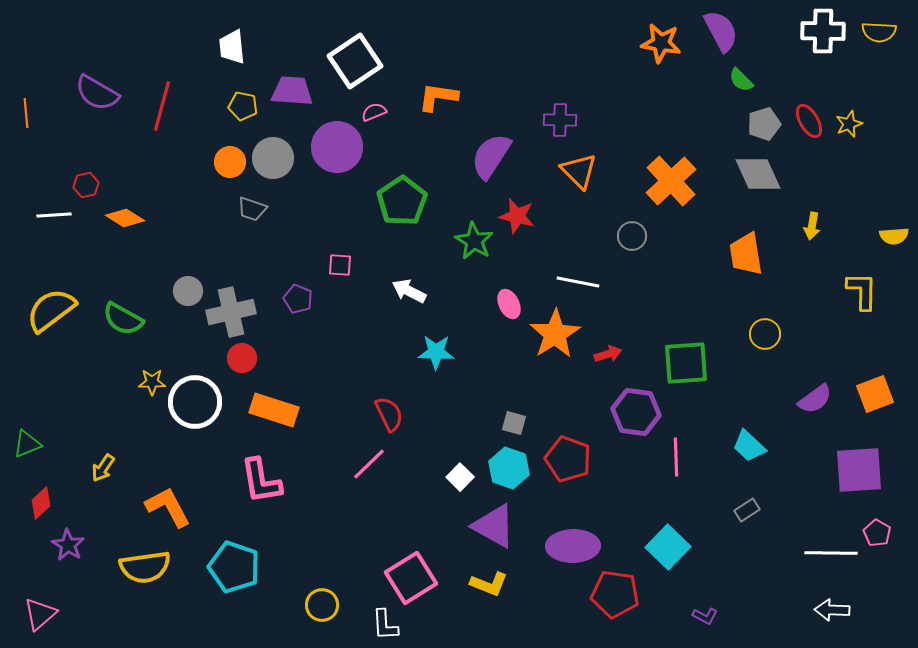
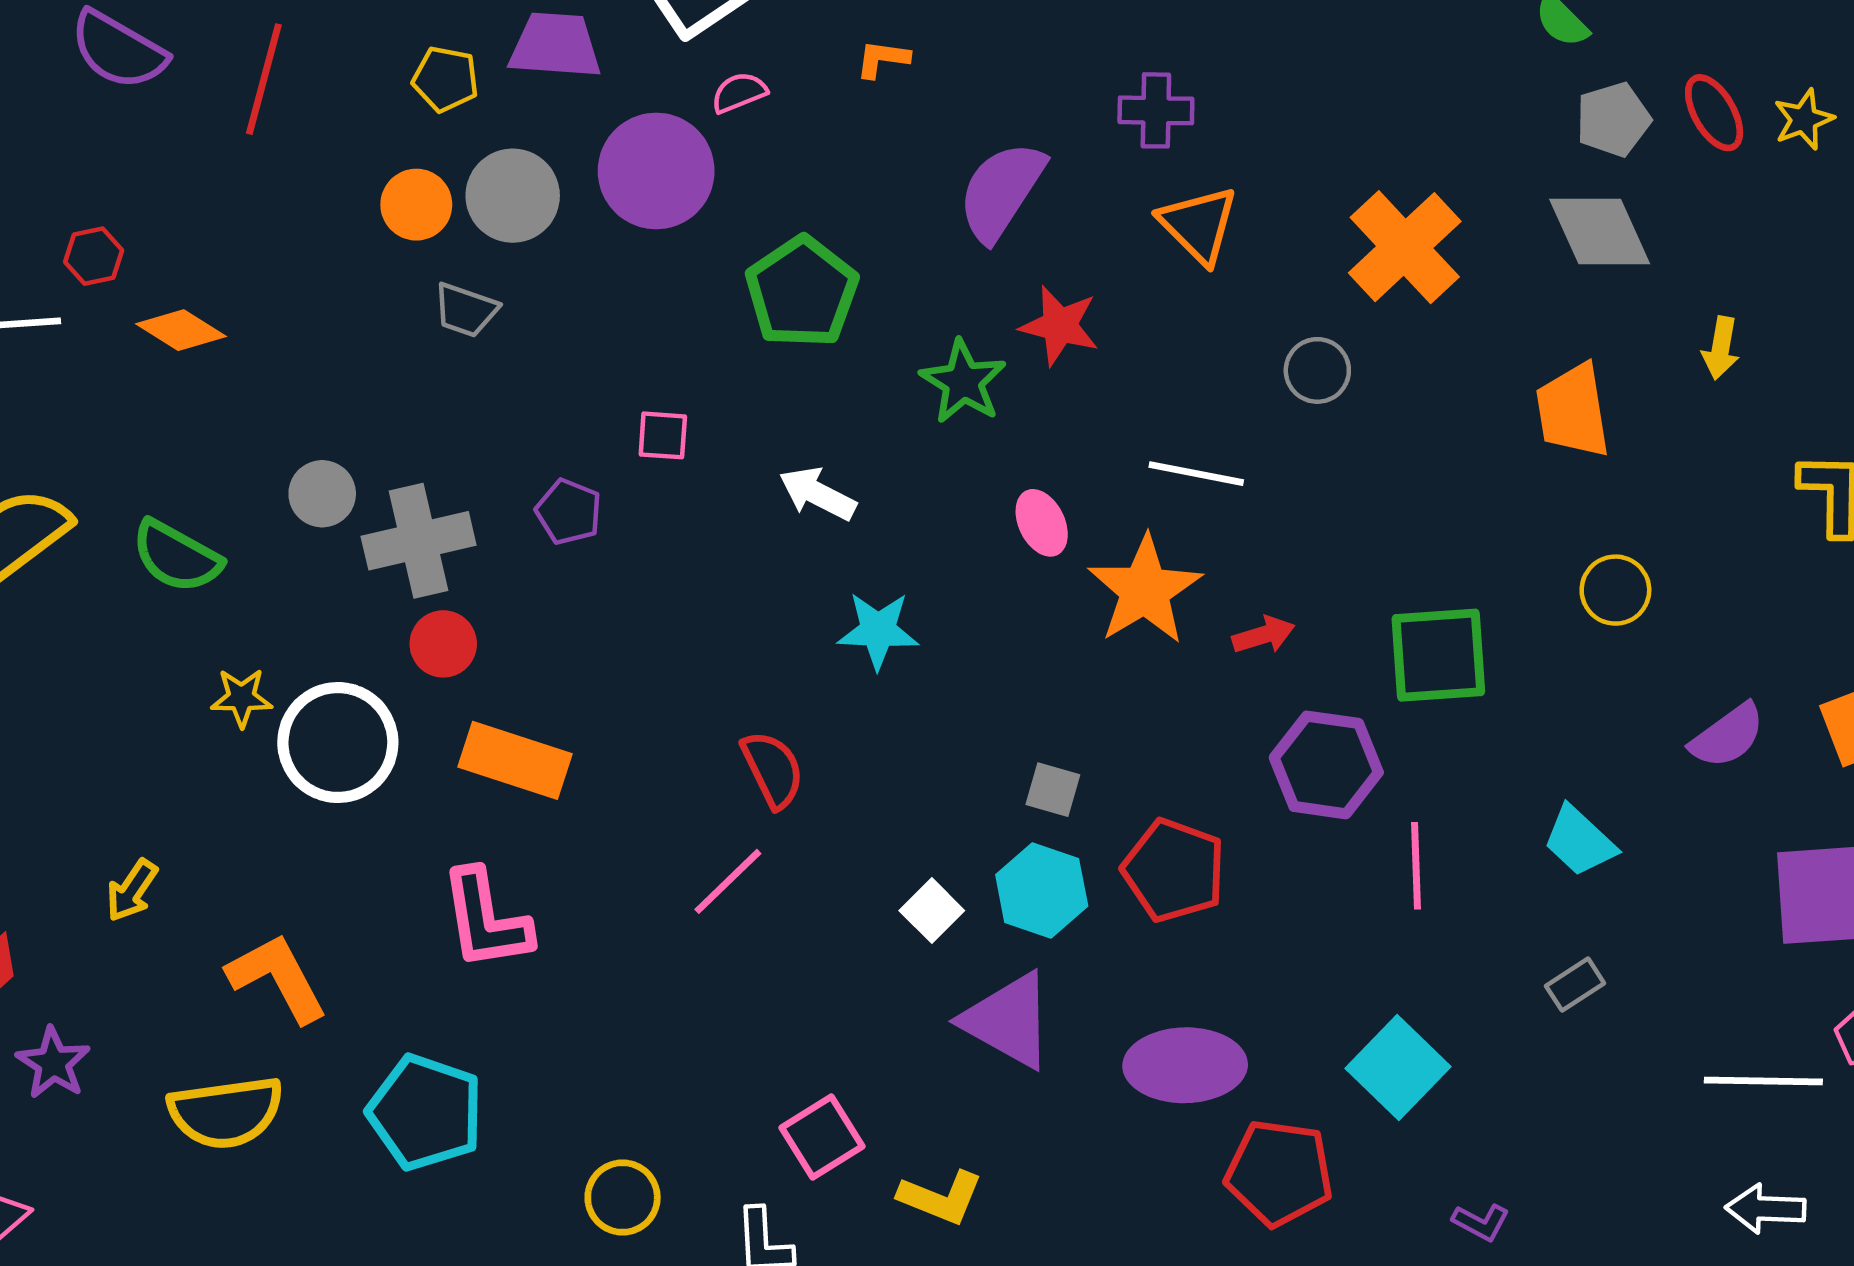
orange L-shape: (438, 97) -> (883, 59), size x0.6
pink square: (411, 578) -> (822, 1137), size x0.7
yellow L-shape: (489, 584) -> (941, 1197), moved

